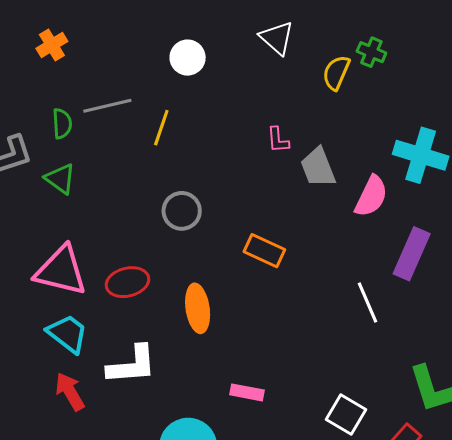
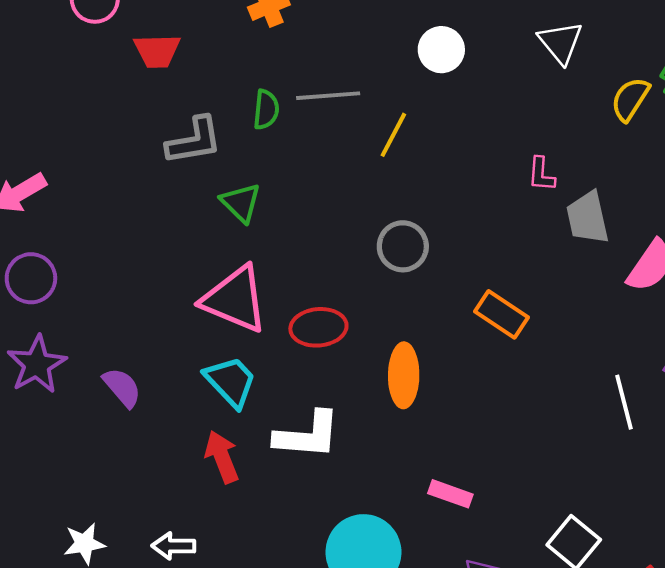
green triangle: (60, 179) -> (241, 203), moved

